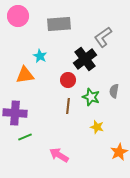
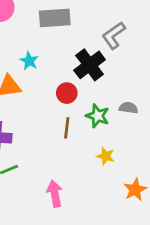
gray semicircle: (114, 91) -> (128, 108), turned 88
pink arrow: (59, 155) -> (55, 194), turned 48

